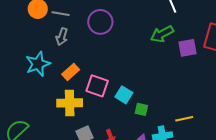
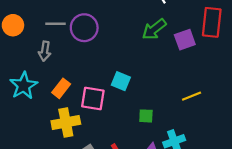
gray line: (61, 14) -> (56, 24), moved
cyan square: (124, 95) -> (121, 81), moved
yellow line: (184, 119) -> (192, 96), moved

